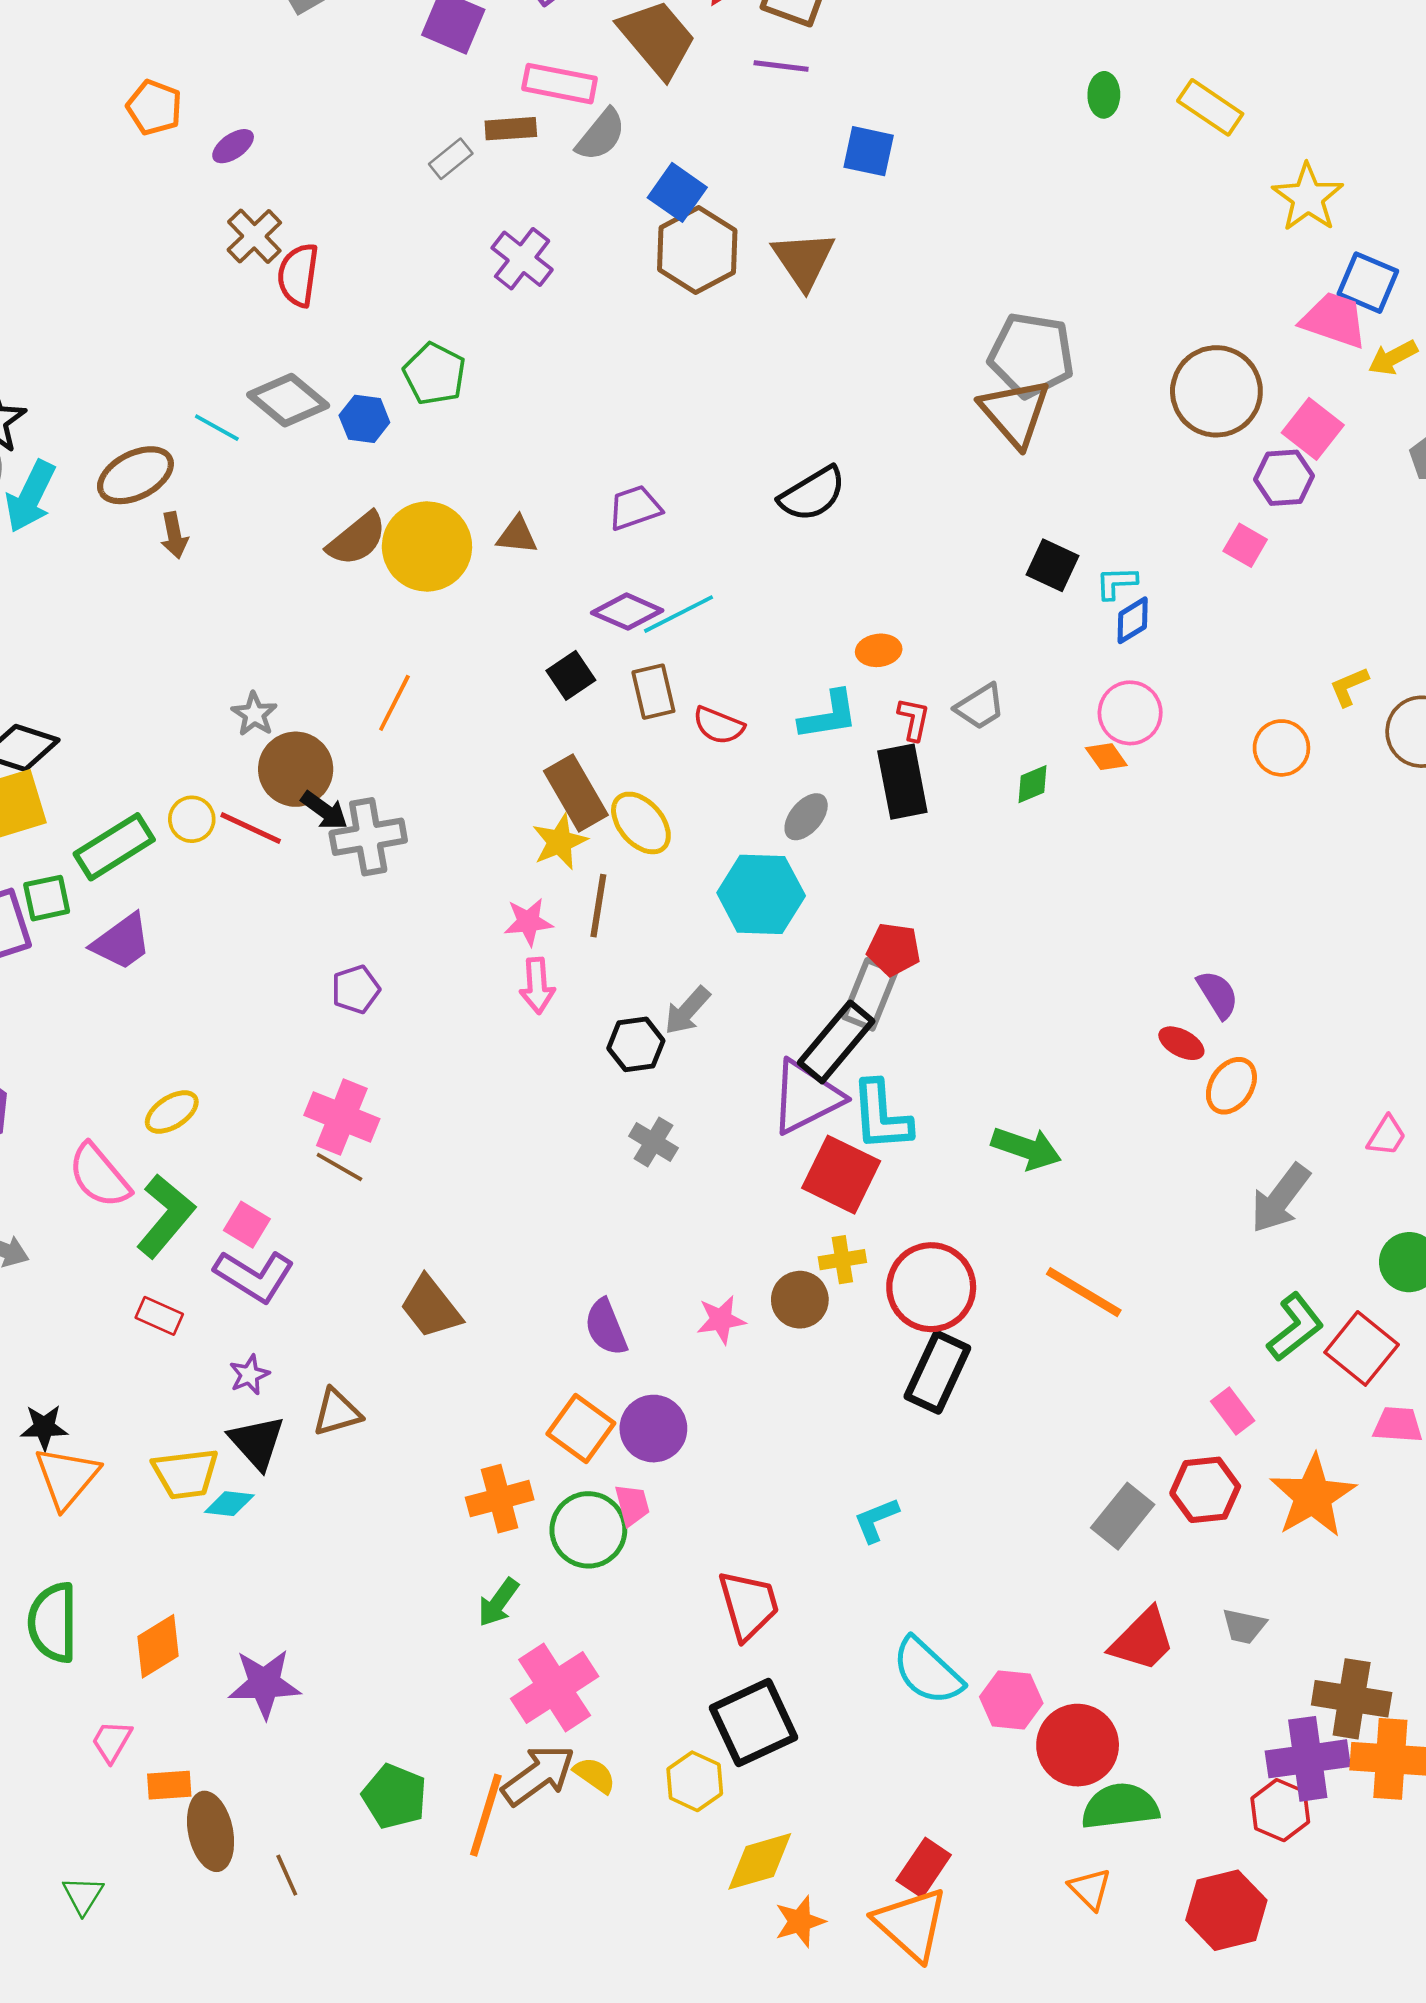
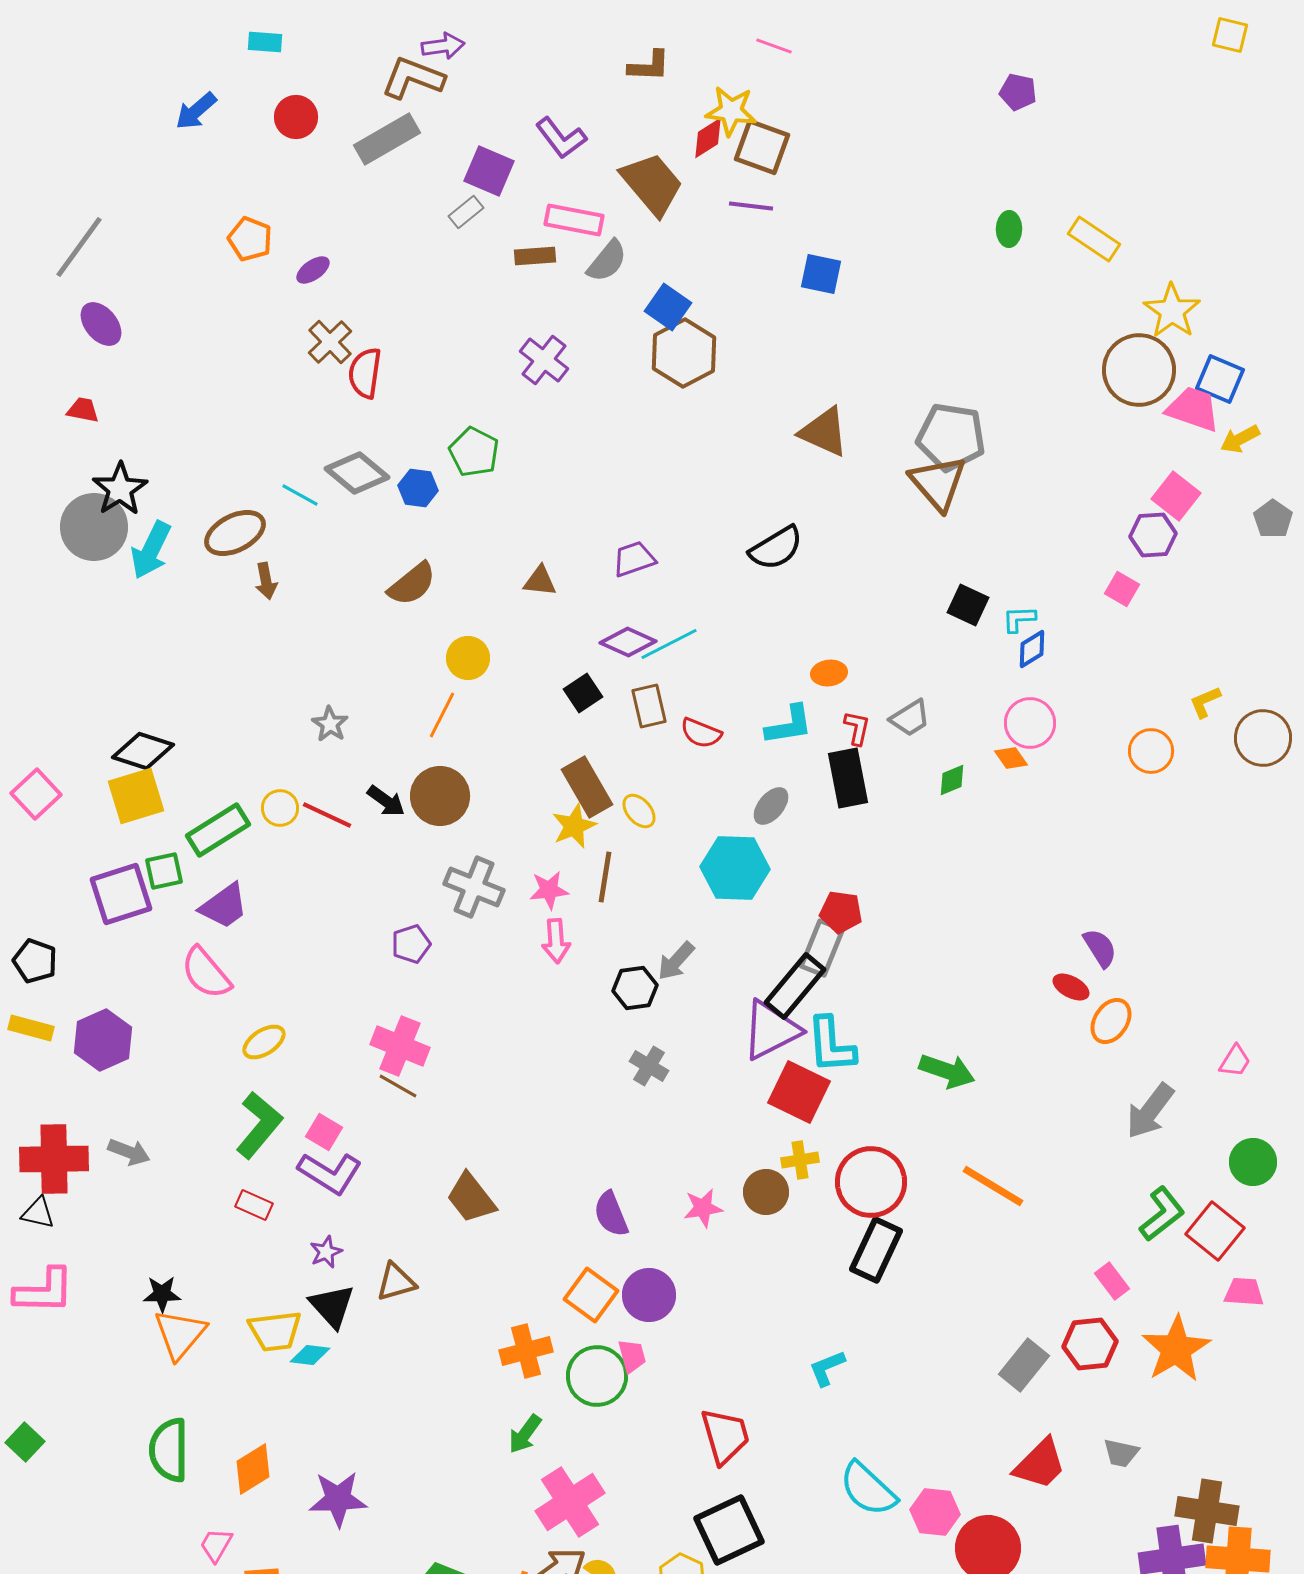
gray rectangle: (451, 159) -> (466, 212), moved
brown triangle: (804, 260) -> (824, 432), moved, turned -32
brown circle: (1216, 391) -> (1139, 370), moved
yellow circle: (427, 546) -> (468, 658), moved, size x0.6
brown circle: (296, 769) -> (440, 796), moved
yellow ellipse: (641, 823) -> (639, 811), size x0.7
gray cross: (368, 837) -> (474, 887), moved, turned 32
pink semicircle: (99, 1176) -> (206, 973), moved

